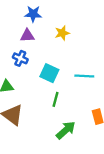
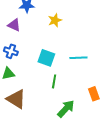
purple triangle: (27, 36) -> (14, 25), moved, turned 32
blue cross: (20, 58) -> (11, 51), moved

